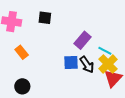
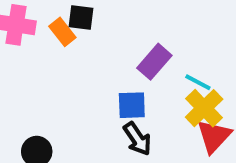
orange rectangle: (22, 52) -> (62, 32), moved
black arrow: (87, 65) -> (137, 139), moved

